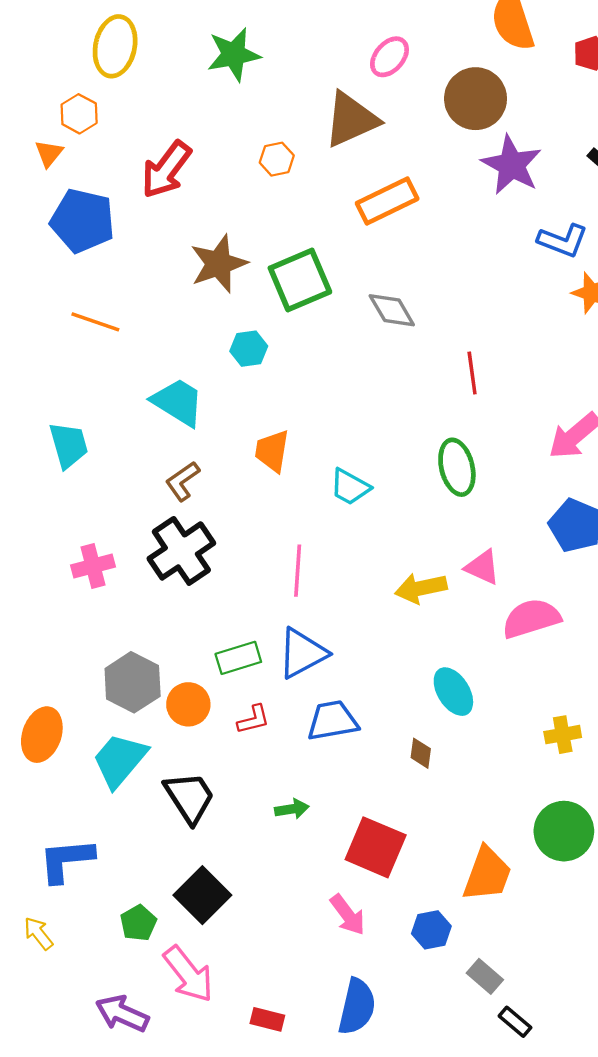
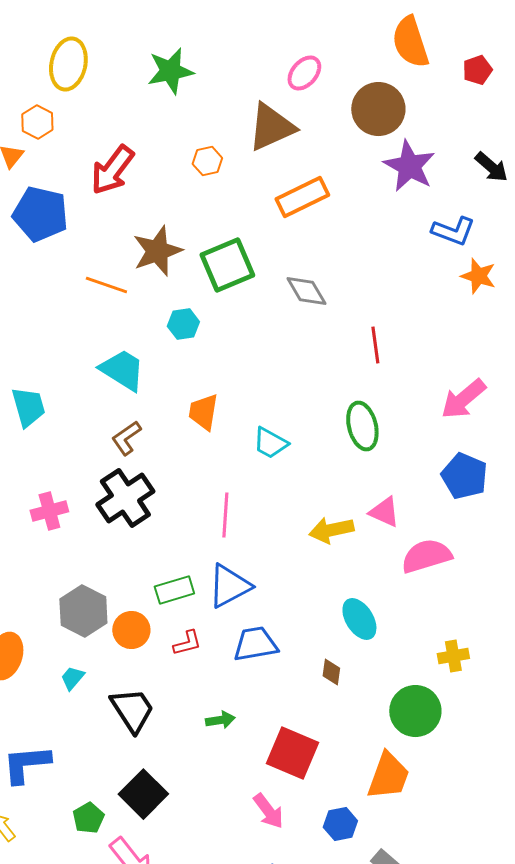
orange line: (95, 322) -> (106, 285), moved
cyan trapezoid: (120, 760) -> (72, 678), size x0.5
green circle: (564, 831) -> (415, 711), moved

